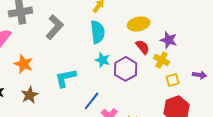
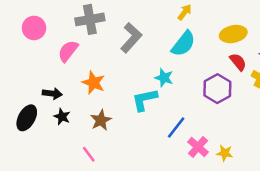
cyan semicircle: (98, 32) -> (183, 44), turned 45
cyan star: (103, 60) -> (164, 78), moved

